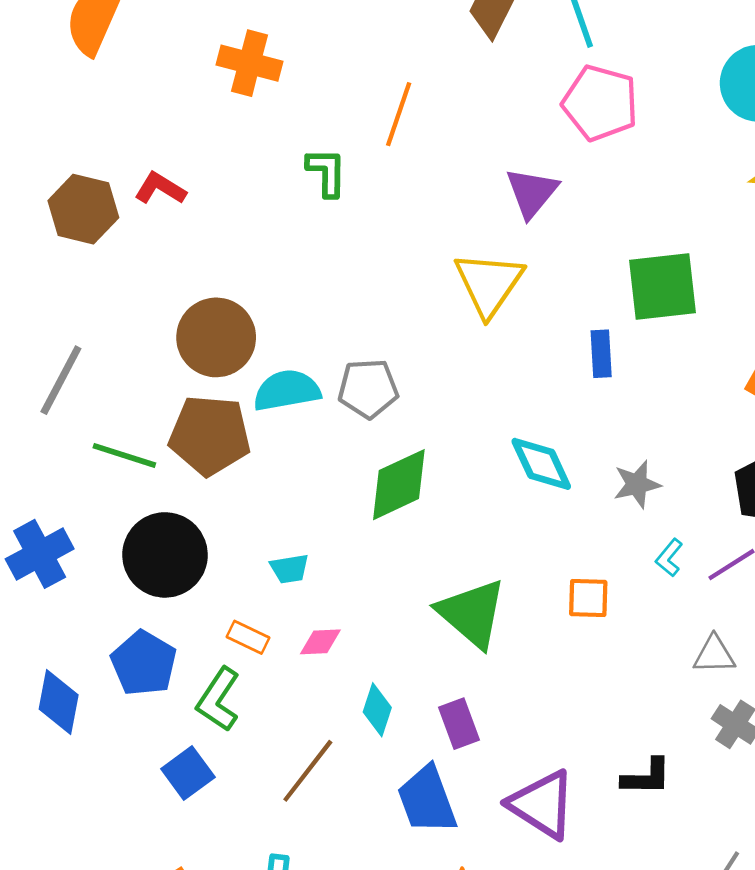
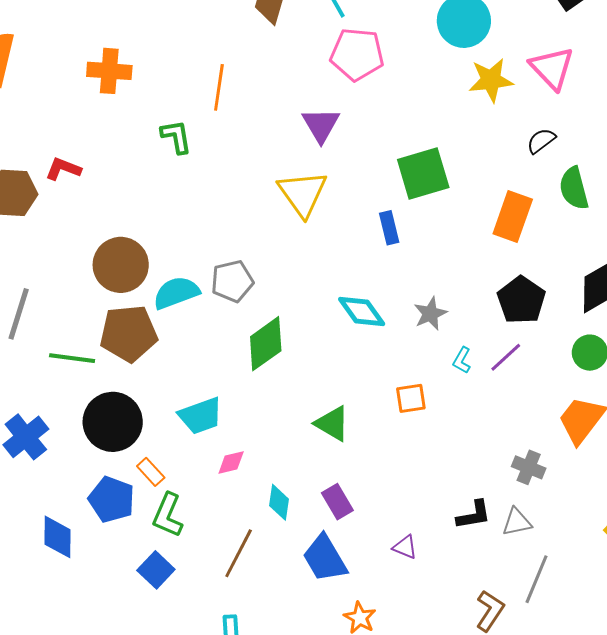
cyan trapezoid: (289, 569) -> (201, 416), size x1.6
green triangle: (472, 613) -> (332, 424), size x0.7
orange rectangle: (248, 637) -> (151, 472), moved, turned 32
gray triangle: (714, 655) -> (517, 522), moved
purple triangle: (542, 804) -> (405, 547), size x0.5

